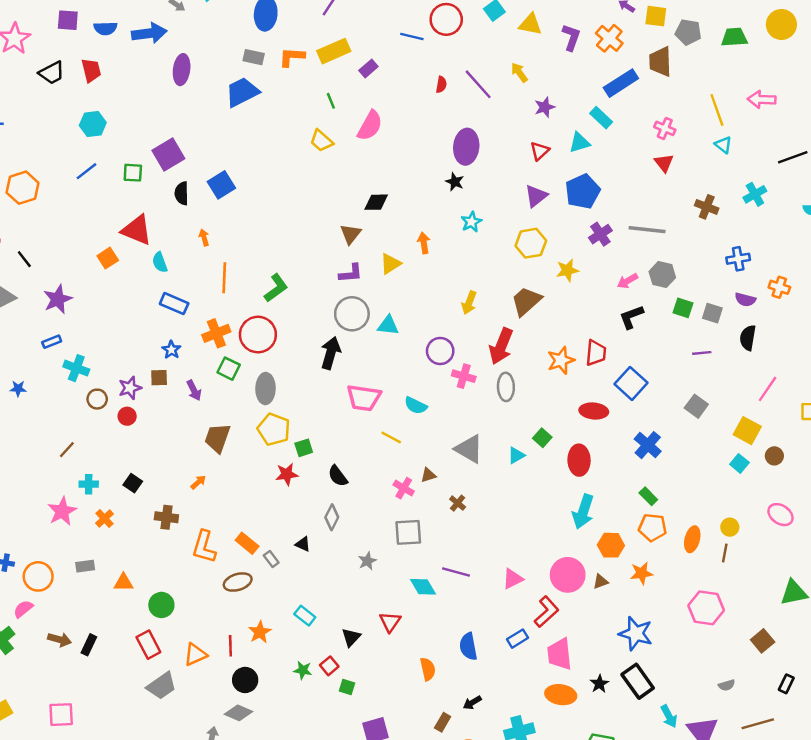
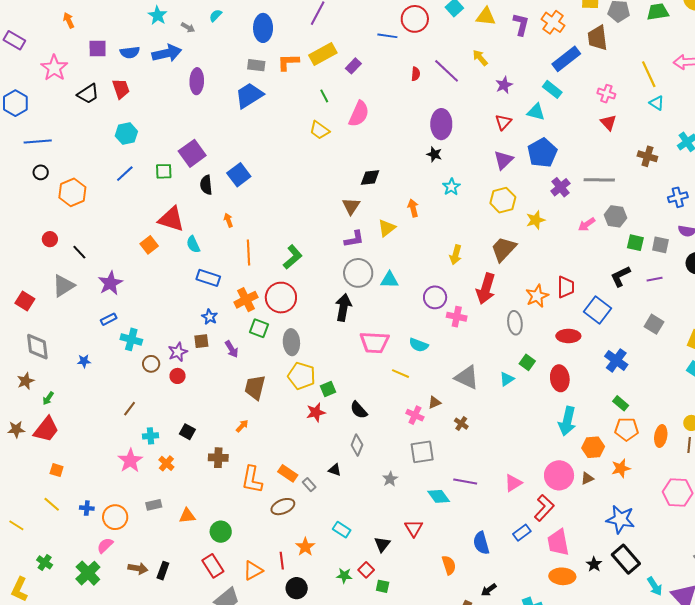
cyan triangle: (579, 143) -> (536, 112), turned 36
black L-shape: (631, 317) -> (620, 276), moved
gray ellipse: (506, 387) -> (515, 323), moved

